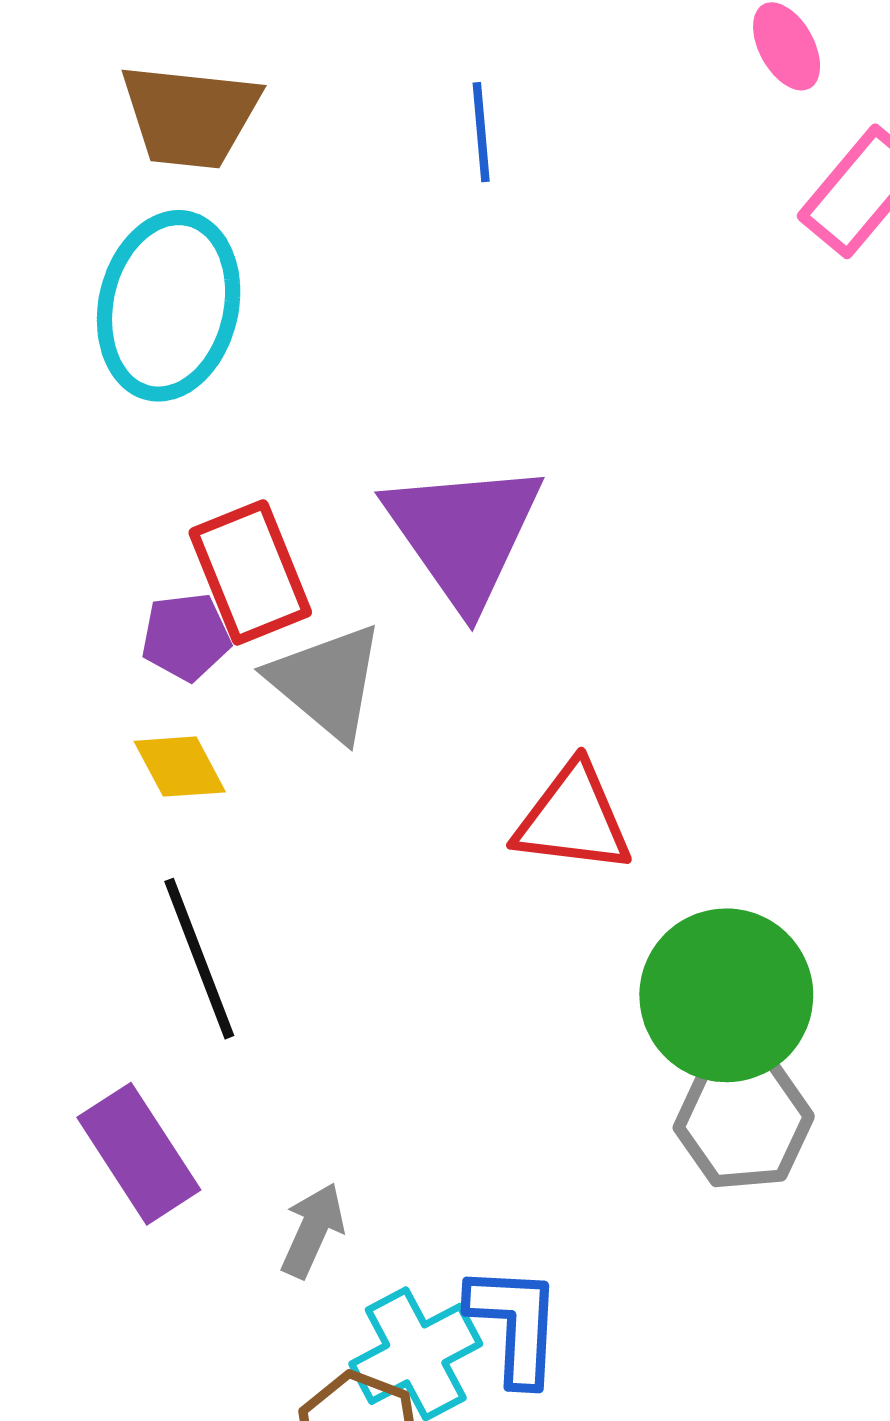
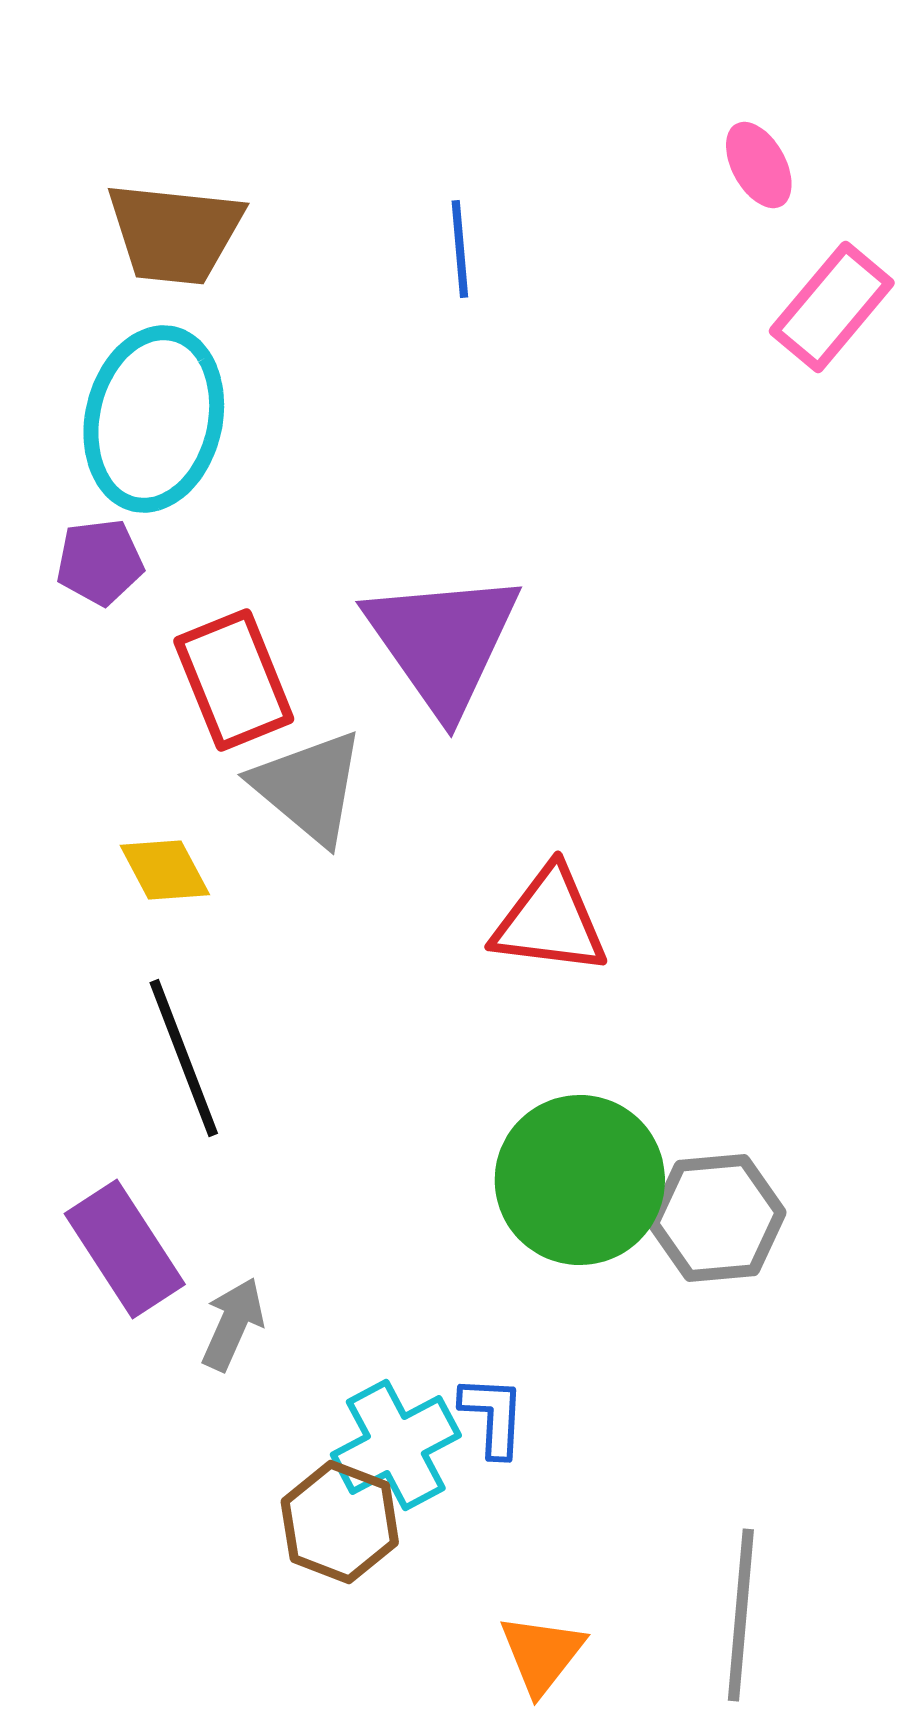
purple pentagon: (186, 637) -> (100, 562), moved
green circle: (726, 995) -> (580, 1180), moved
gray arrow: (313, 1230) -> (233, 1324), moved
blue L-shape: (515, 1324) -> (493, 1416), size x0.7

